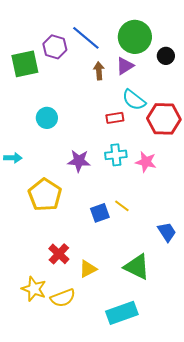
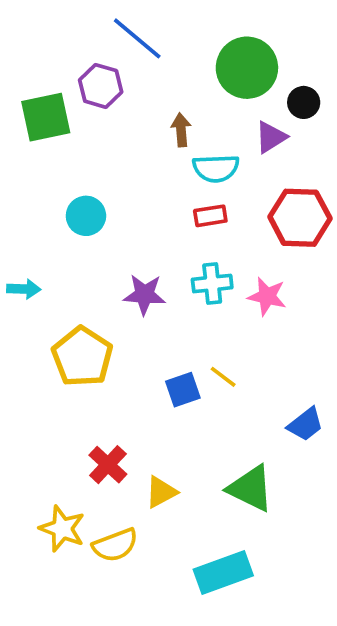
blue line: (86, 38) -> (137, 38), moved
purple triangle: (125, 66) -> (271, 137), moved
cyan semicircle: (134, 100) -> (216, 168), moved, turned -40
blue trapezoid: (167, 232) -> (305, 424), turned 85

